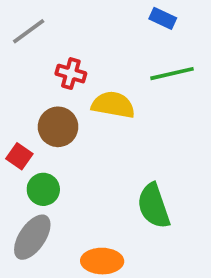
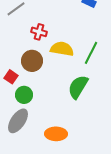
green line: (172, 74) -> (91, 53), moved, turned -50
green semicircle: (154, 206) -> (78, 87), moved, turned 50

